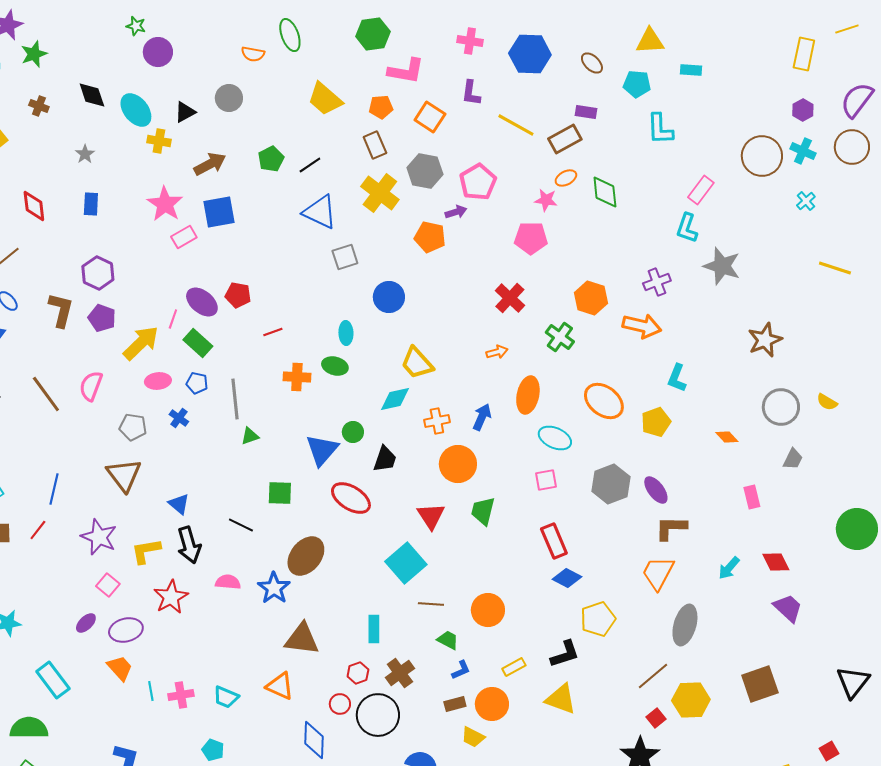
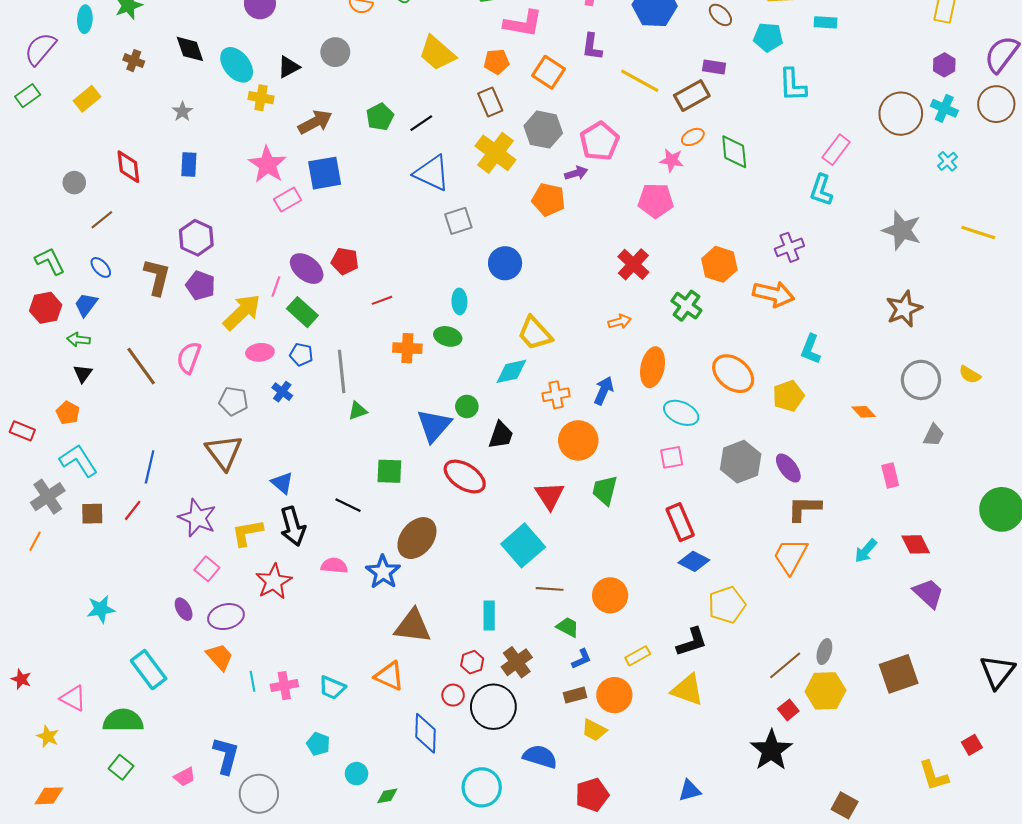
gray star: (722, 266) -> (902, 230), moved
purple ellipse: (86, 623) -> (184, 609), turned -75
gray ellipse: (685, 625) -> (824, 652), moved, size x0.6

